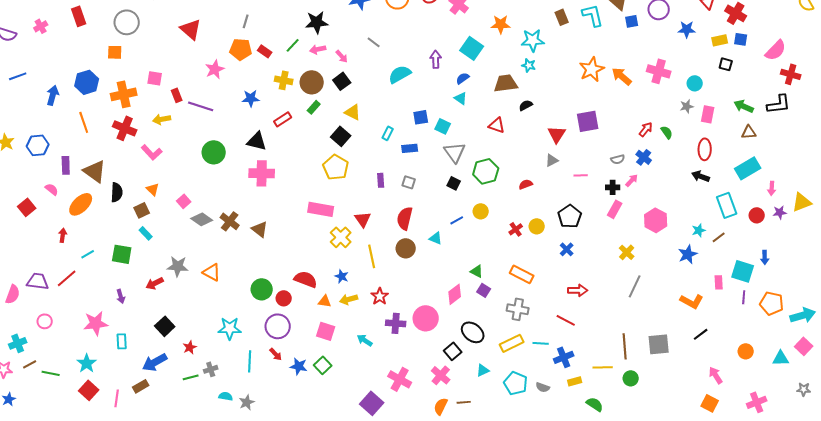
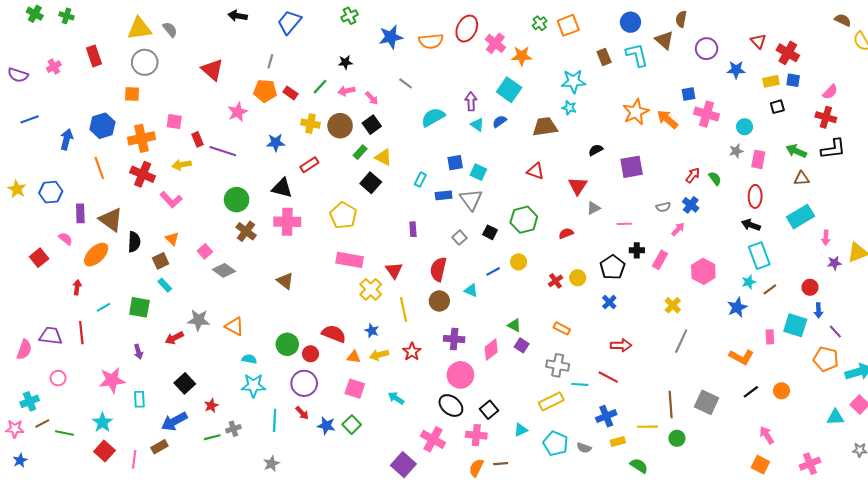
blue square: (632, 21) -> (689, 94), moved
black star: (317, 22) -> (345, 62), size x0.6
orange star: (501, 24) -> (522, 56), moved
pink semicircle: (776, 50) -> (830, 92), size x0.7
black square: (726, 64) -> (777, 107), turned -32
red cross: (791, 74) -> (826, 117), moved
cyan triangle: (461, 98) -> (477, 125), moved
black semicircle: (526, 105) -> (596, 150), moved
green rectangle: (314, 107) -> (360, 152), moved
red triangle: (557, 134) -> (578, 186), moved
gray triangle: (455, 152) -> (471, 200), moved
yellow pentagon: (336, 167) -> (343, 215), moved
gray square: (409, 182) -> (459, 238), moved, turned 32
black cross: (613, 187) -> (637, 250), moved
cyan rectangle: (727, 205) -> (759, 256), moved
red circle: (757, 215) -> (810, 287), moved
brown cross: (230, 221) -> (246, 231), moved
orange rectangle: (522, 274) -> (562, 328), size x0.7
red line: (67, 278) -> (81, 333), turned -55
purple line: (744, 297) -> (835, 332), moved, turned -48
purple cross: (396, 323) -> (454, 339), moved
black ellipse: (473, 332) -> (451, 406), moved
cyan line: (541, 343) -> (580, 384), moved
gray square: (659, 344) -> (707, 402), turned 30
orange circle: (746, 351) -> (782, 391), moved
pink cross: (441, 375) -> (476, 435), turned -36
cyan semicircle: (226, 396) -> (249, 359), moved

